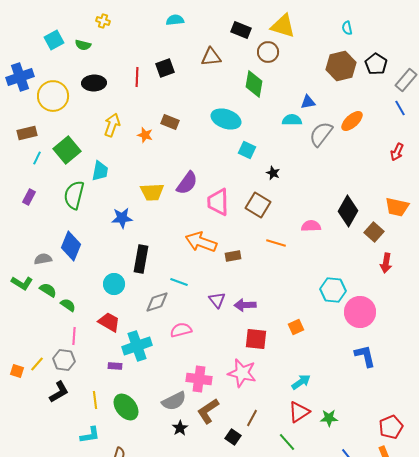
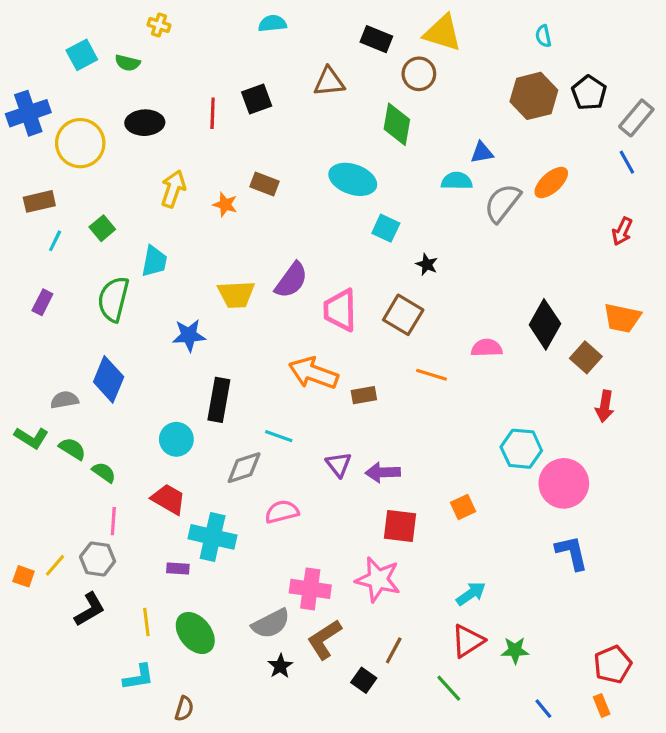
green square: (67, 150) -> (102, 228), size x0.6
cyan cross: (137, 346) -> (213, 537), turned 32

